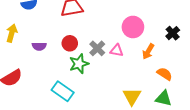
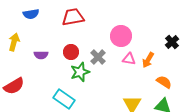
pink circle: (133, 27) -> (121, 36), moved
pink triangle: (117, 50) -> (129, 59), moved

